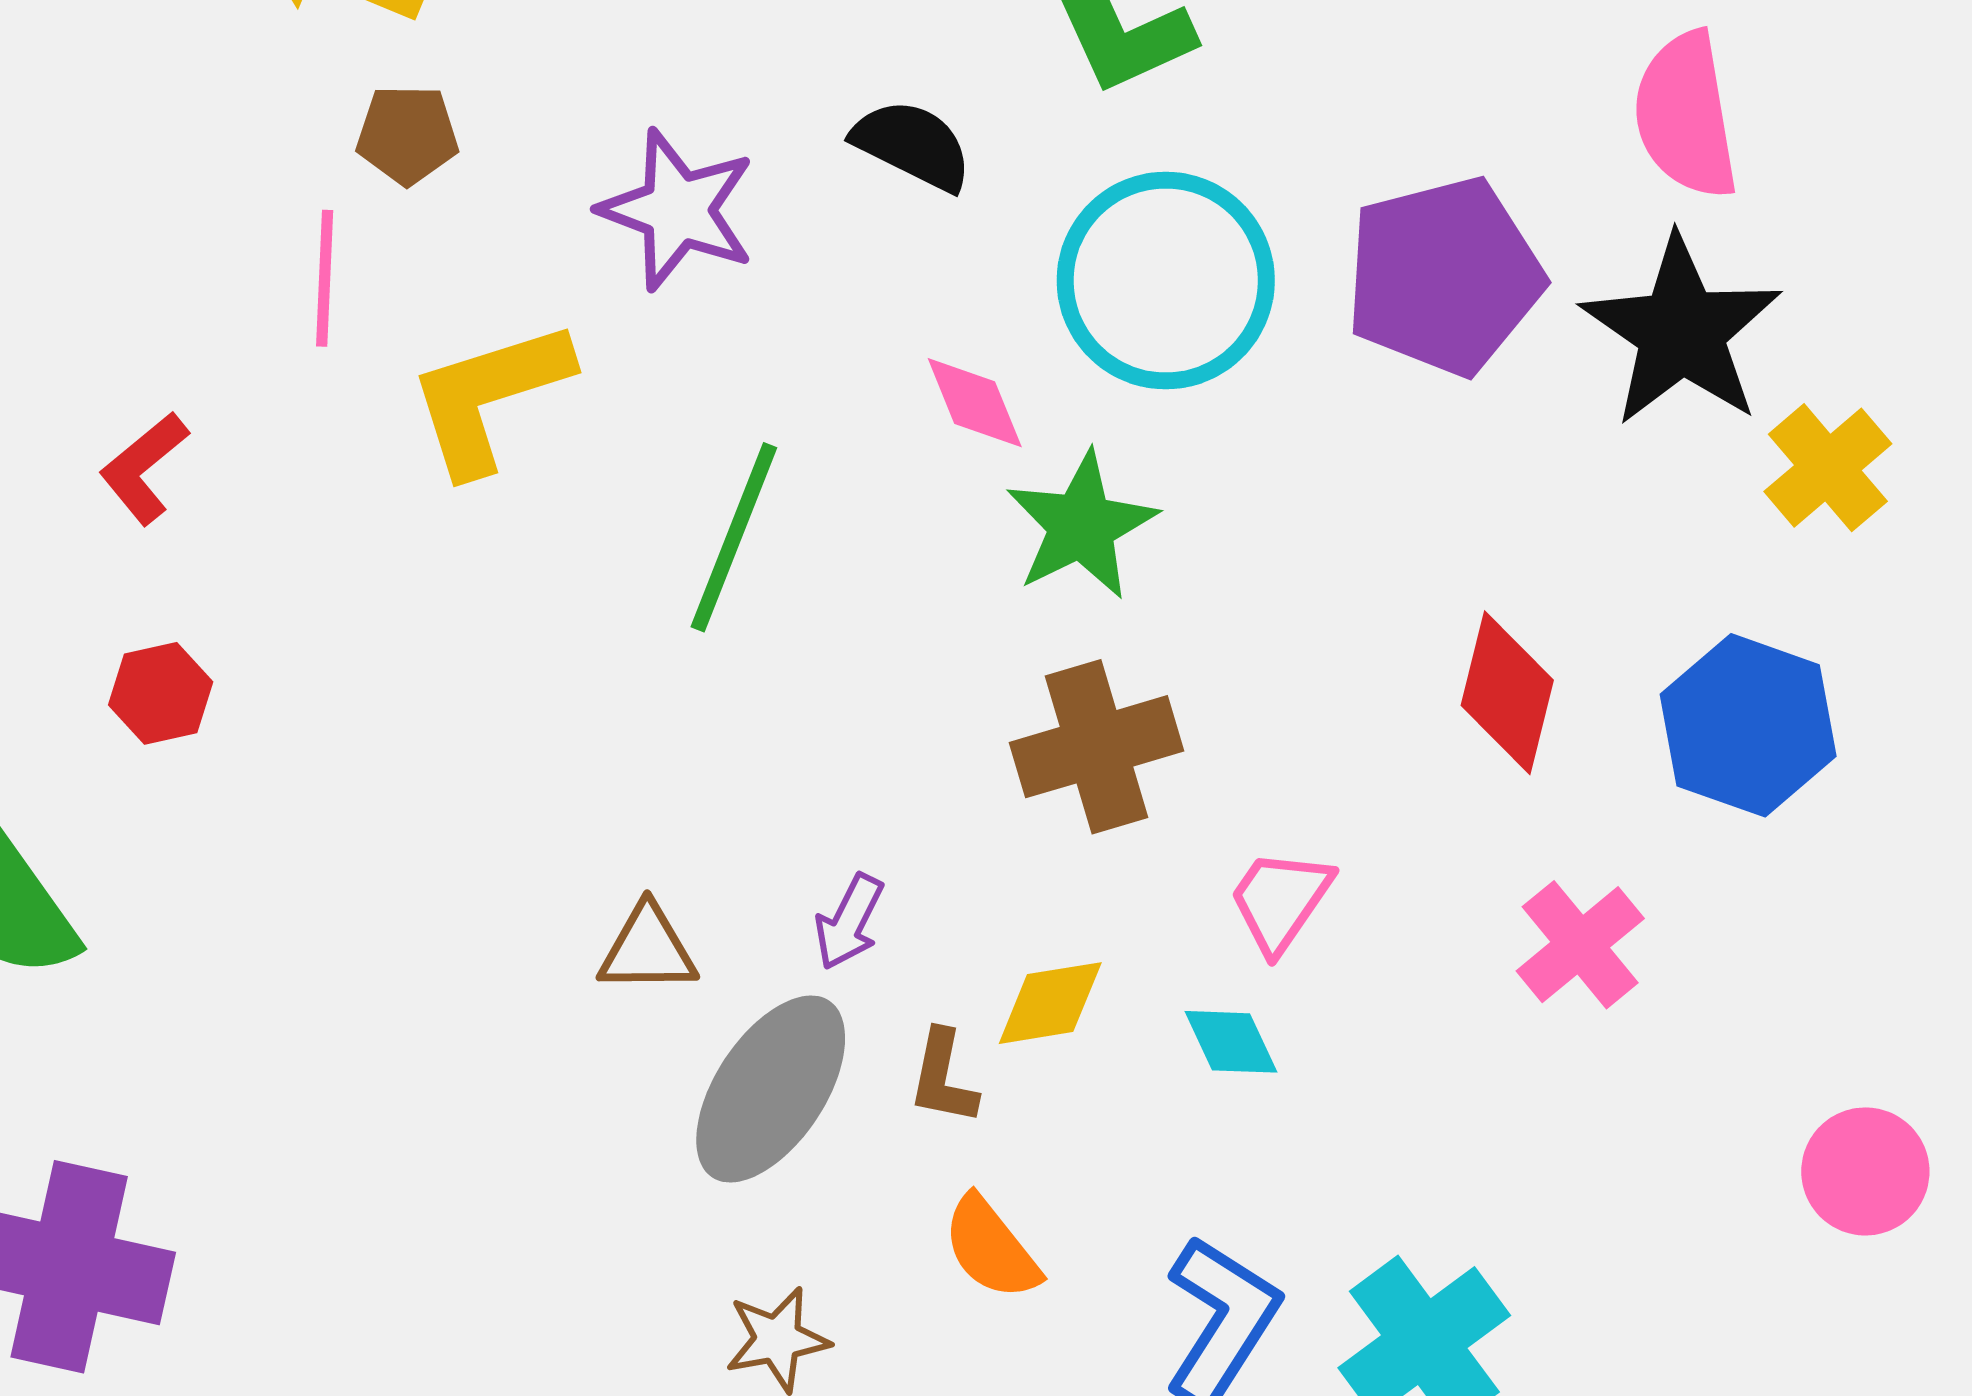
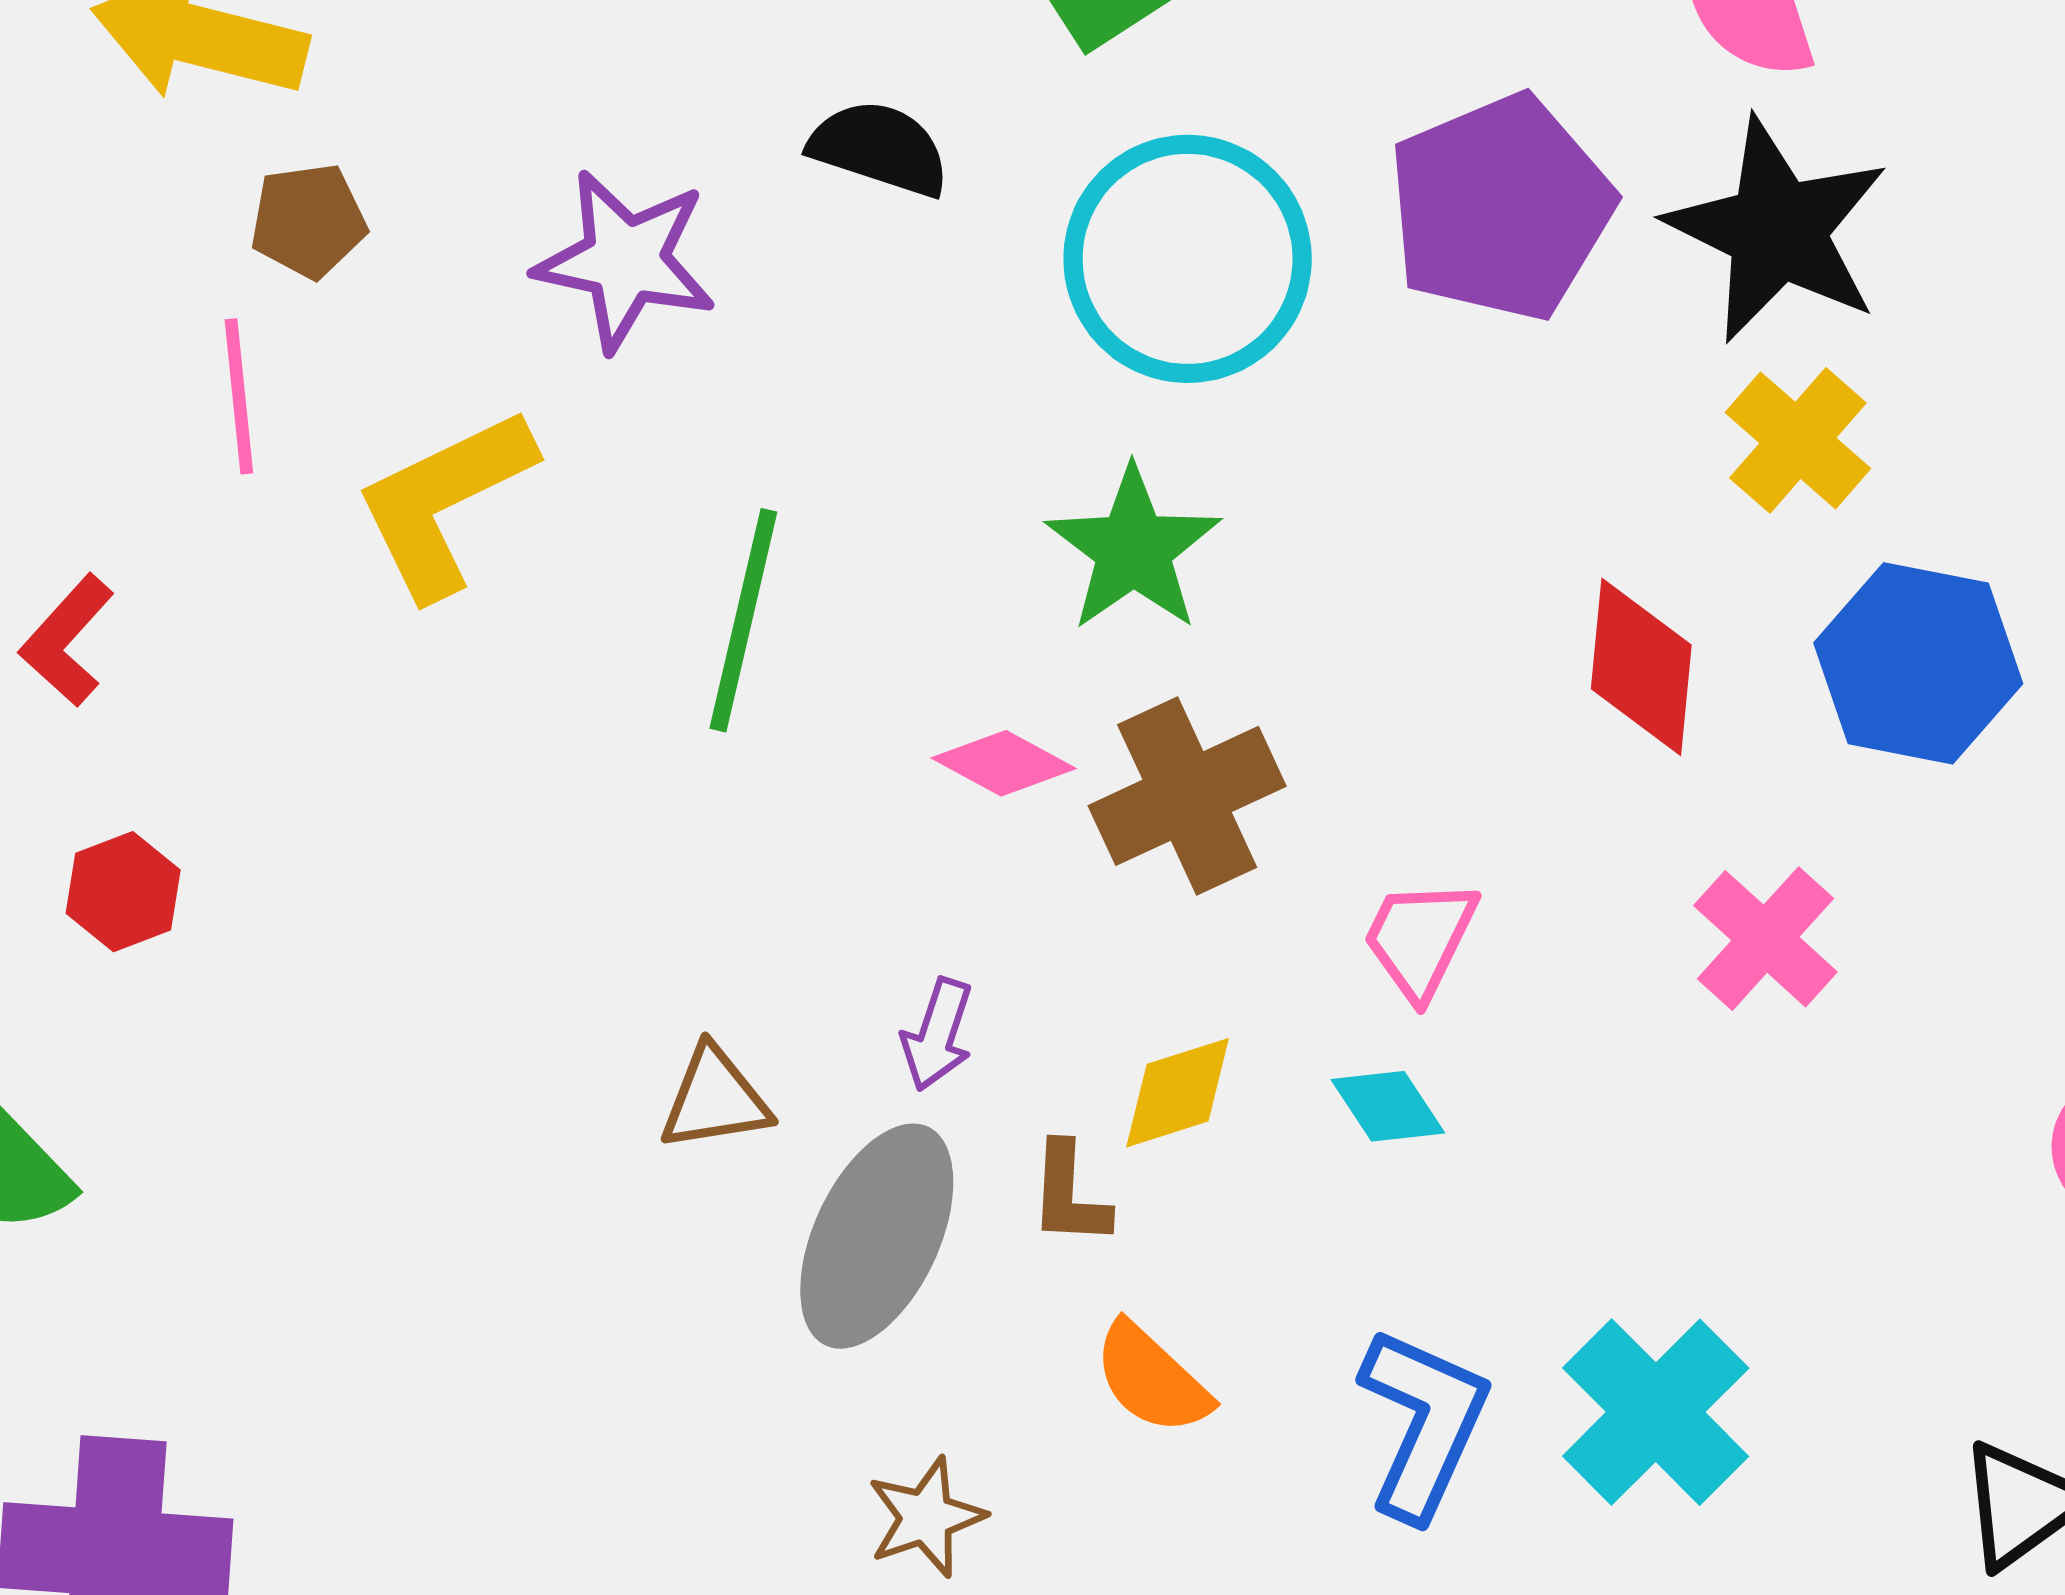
pink diamond: (975, 403) -> (1004, 763), moved, turned -31
yellow cross: (1828, 468) -> (1798, 440), moved

